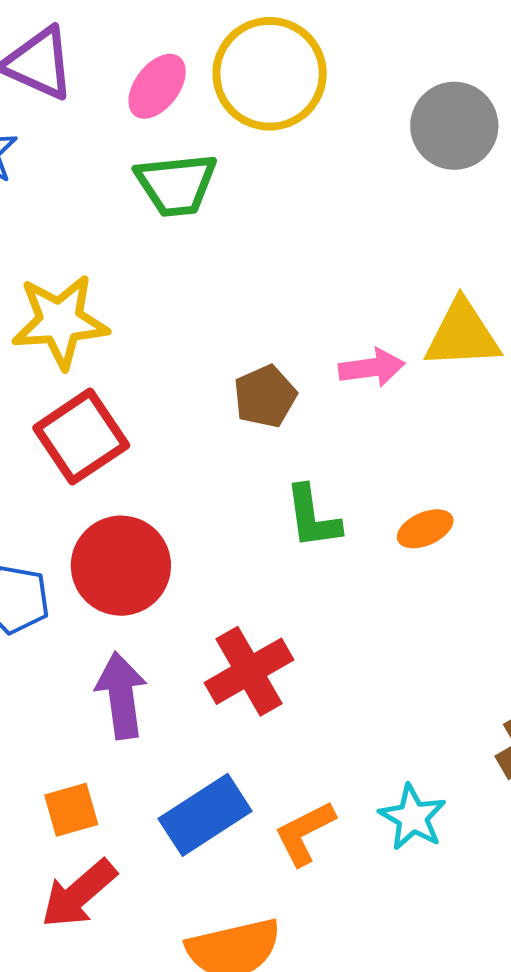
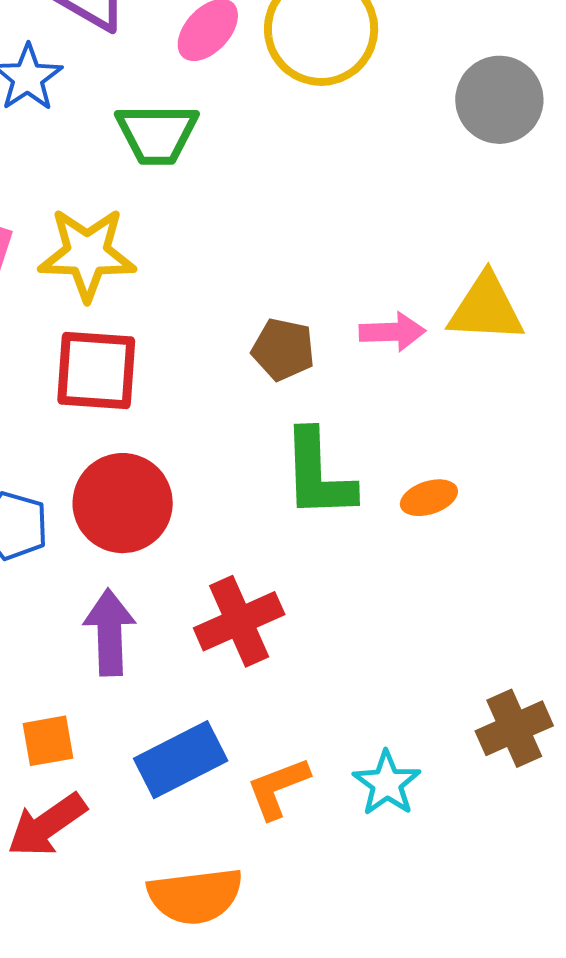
green trapezoid: (176, 184) -> (157, 134), moved
brown pentagon: (265, 396) -> (283, 349), turned 30
red square: (81, 437) -> (96, 371), turned 32
green L-shape: (312, 517) -> (318, 474), size x1.4

